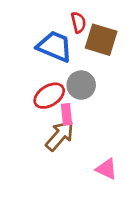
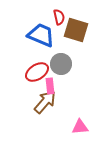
pink triangle: (106, 169) -> (80, 127), turned -30

